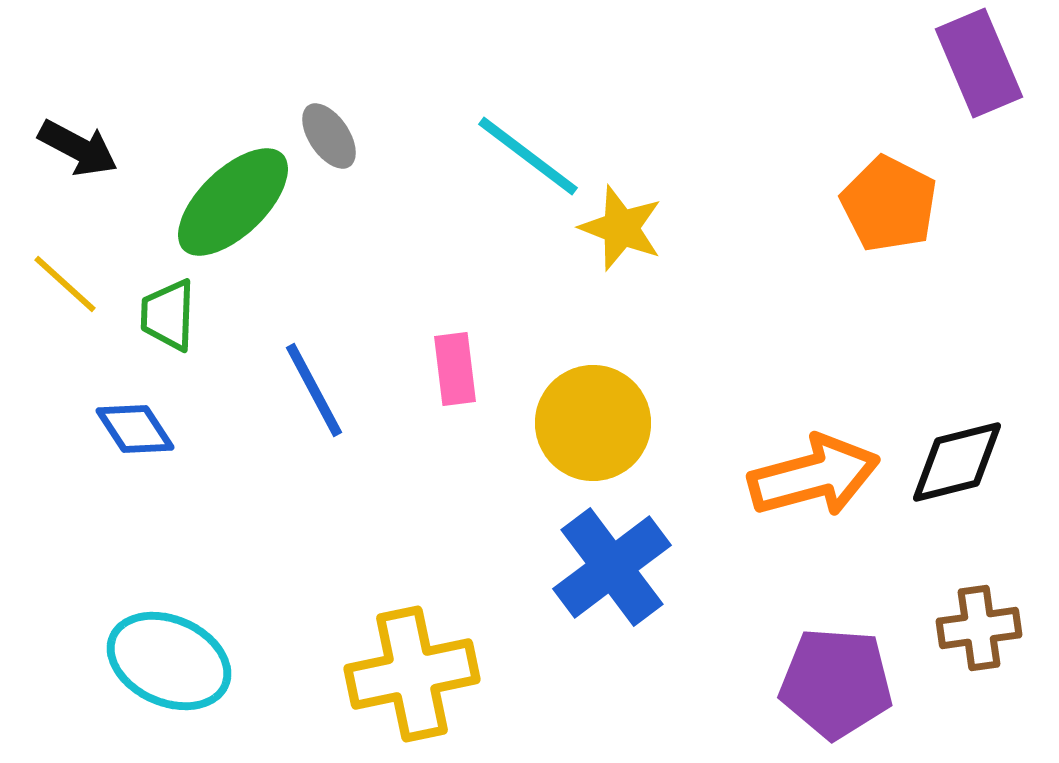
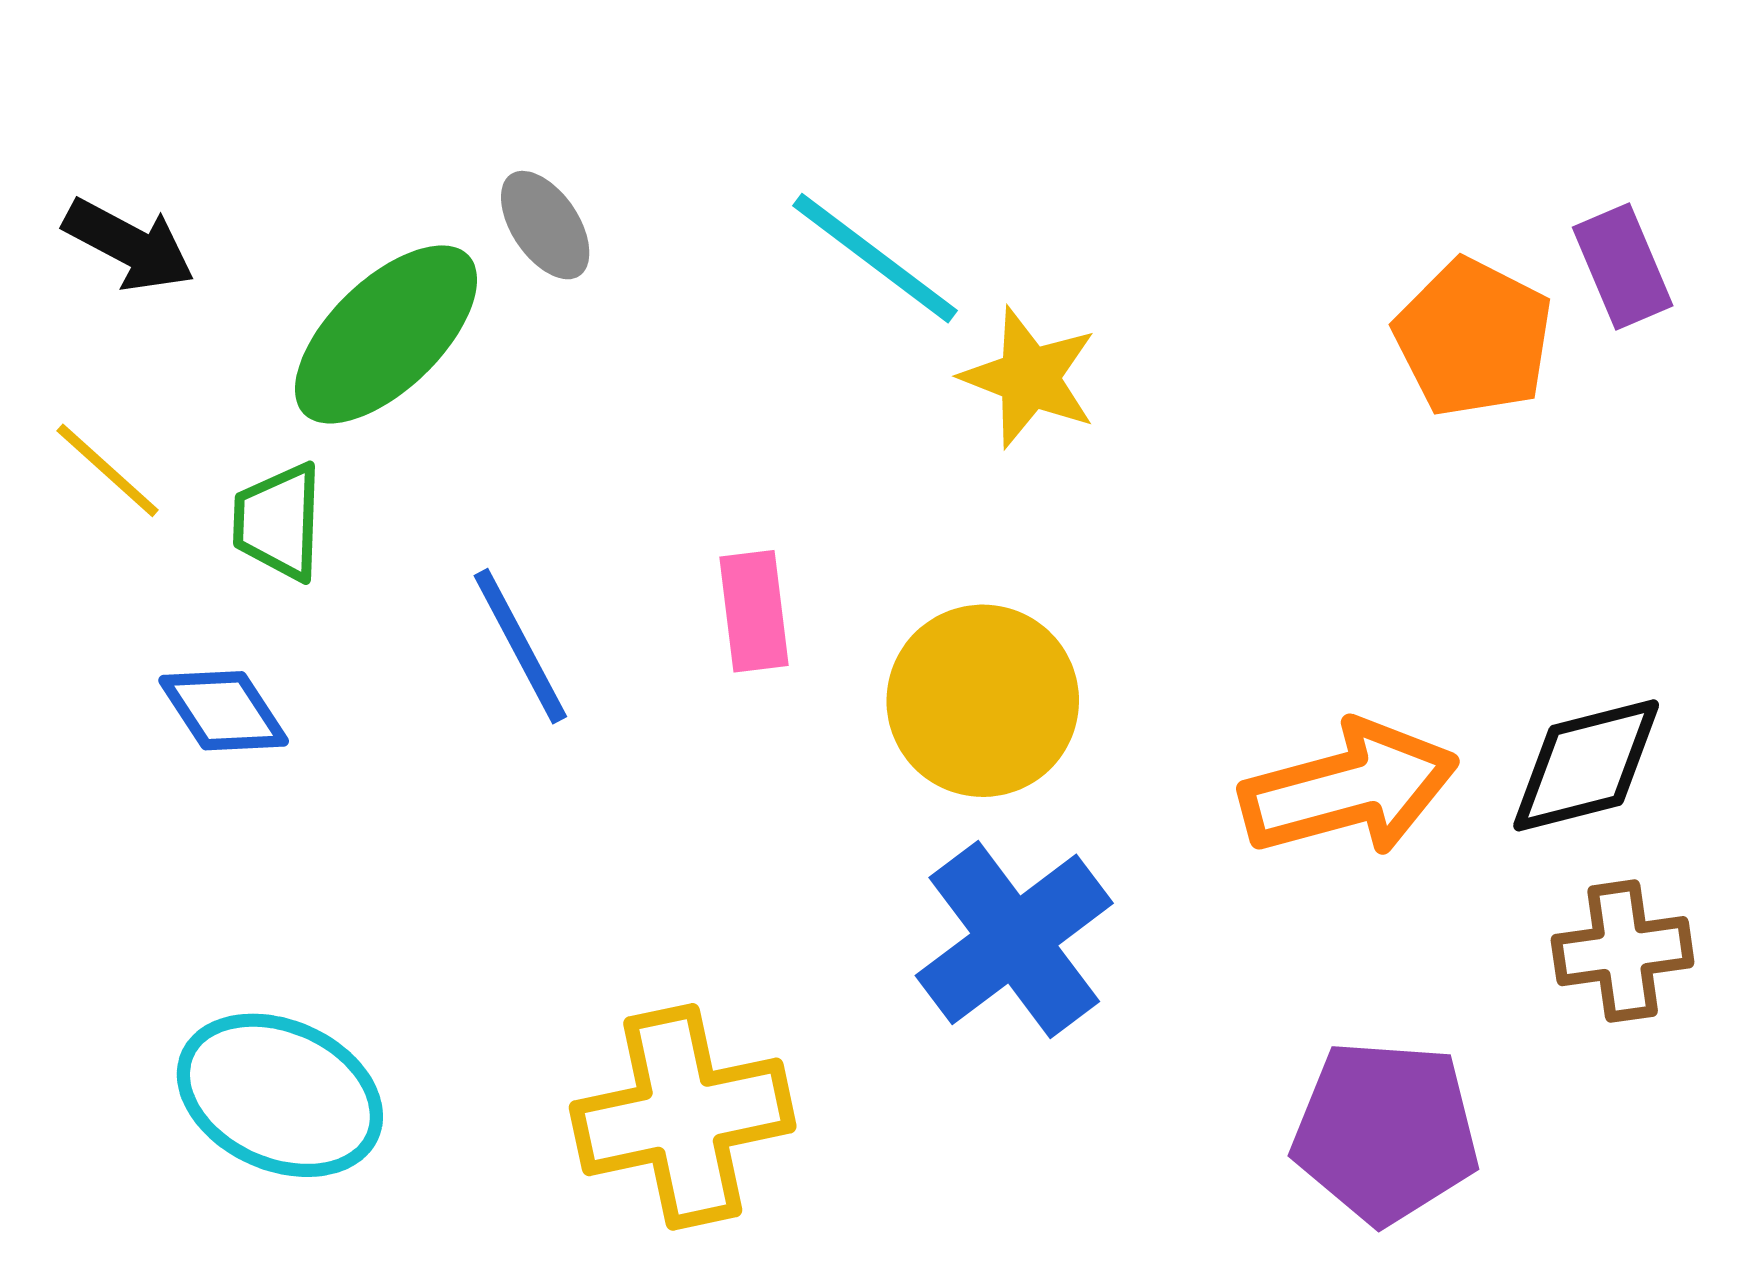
purple rectangle: (979, 63) -> (1623, 266), moved, size x0.7
brown cross: (979, 628) -> (1623, 951), moved

